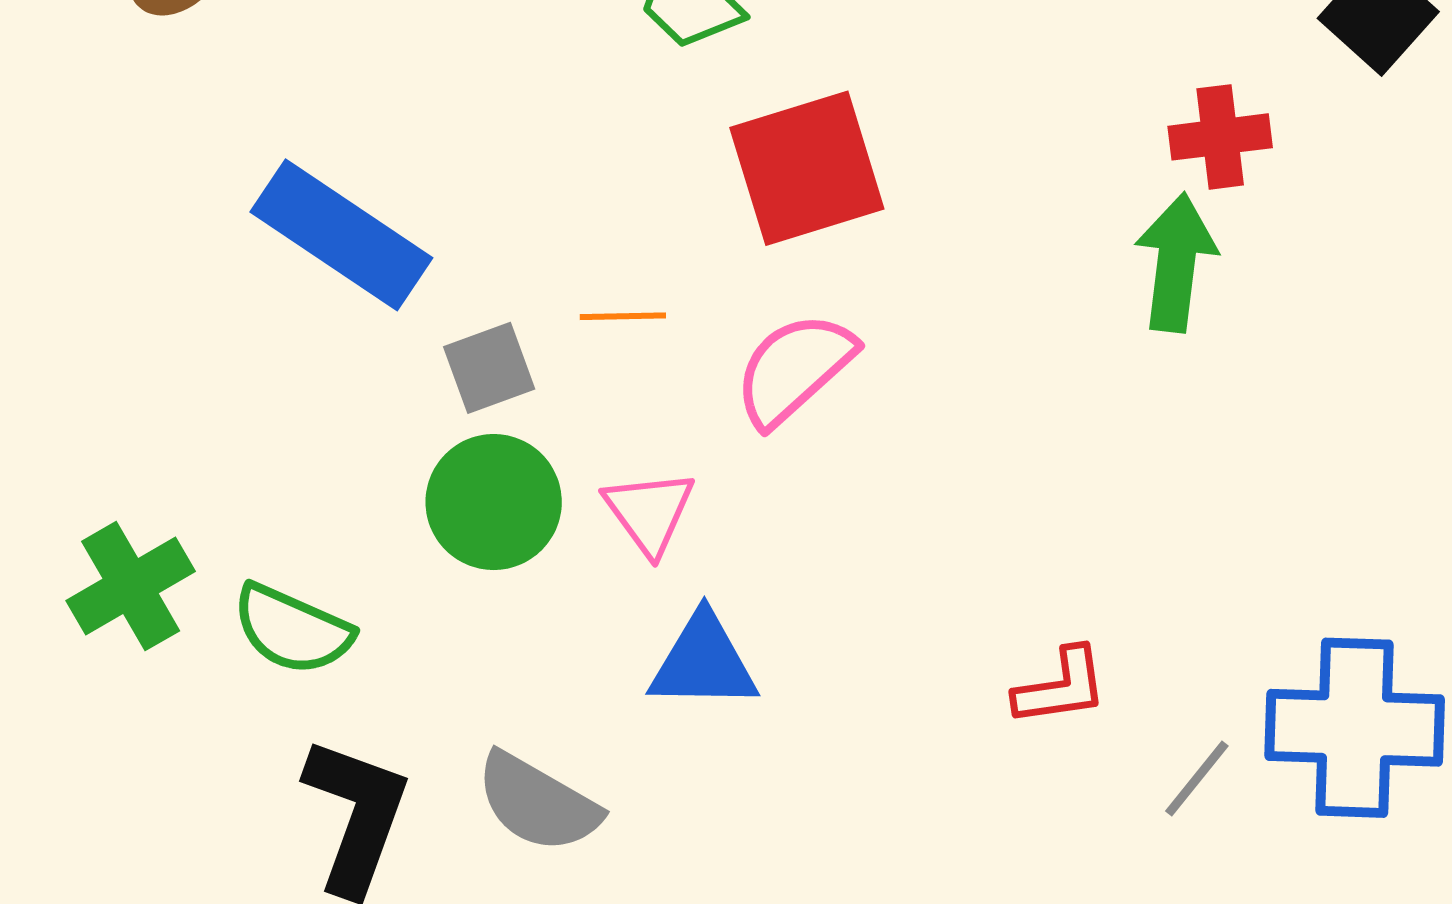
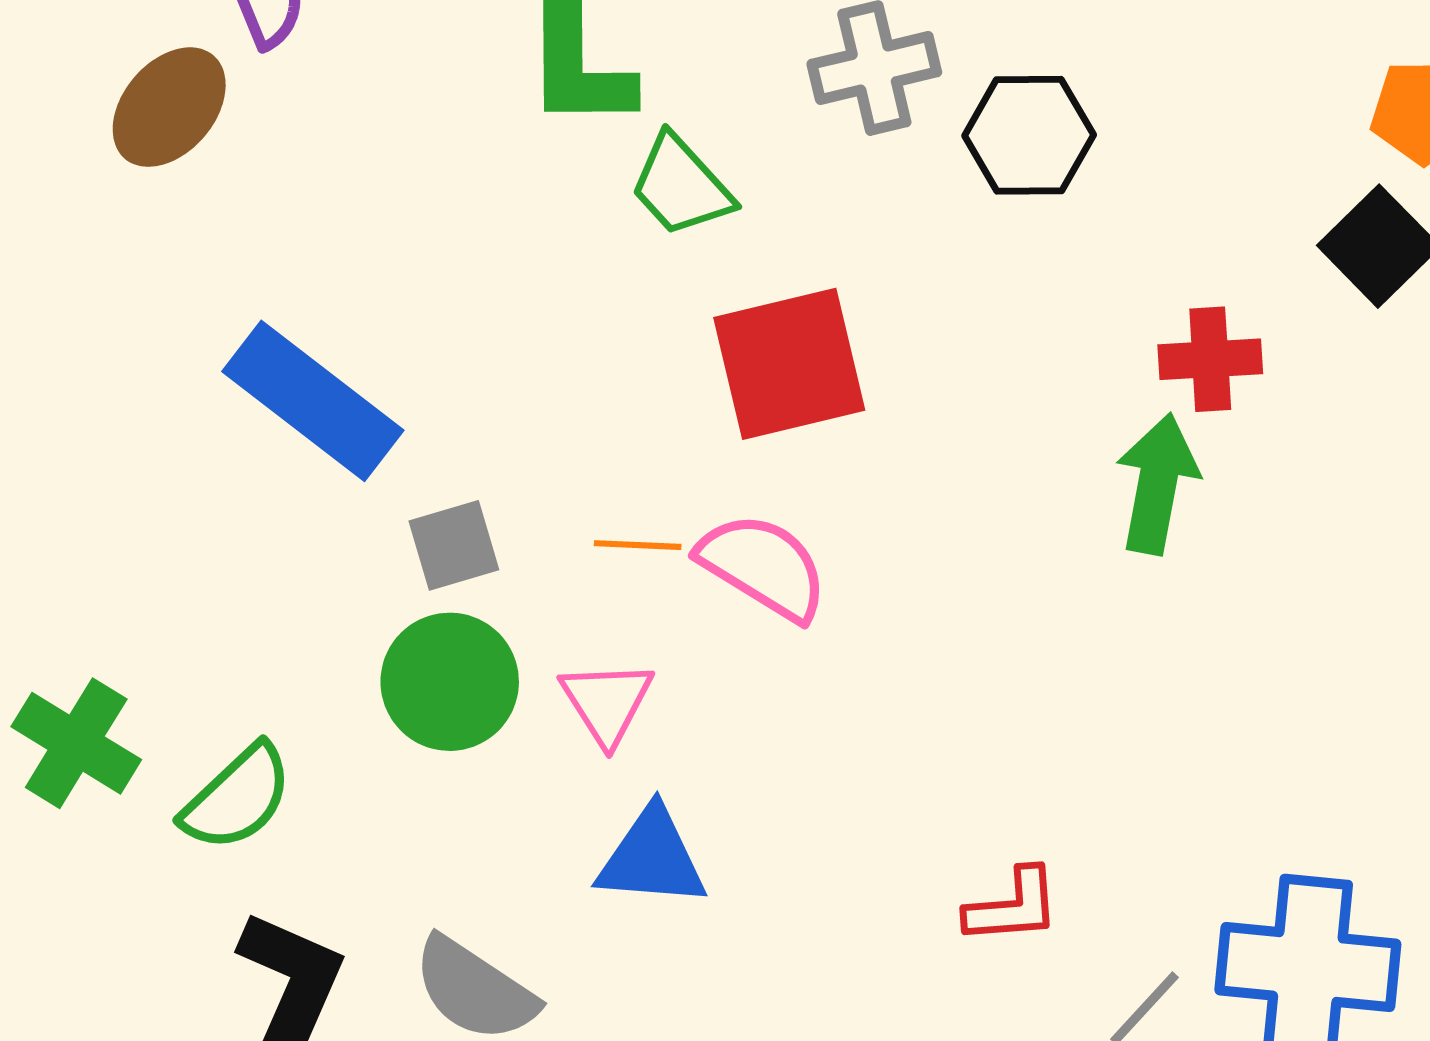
orange line: (623, 316) -> (638, 545), moved
pink semicircle: (794, 369) -> (763, 567), turned 70
green cross: (131, 586) -> (76, 743), turned -32
green semicircle: (292, 629) -> (237, 798), turned -71

